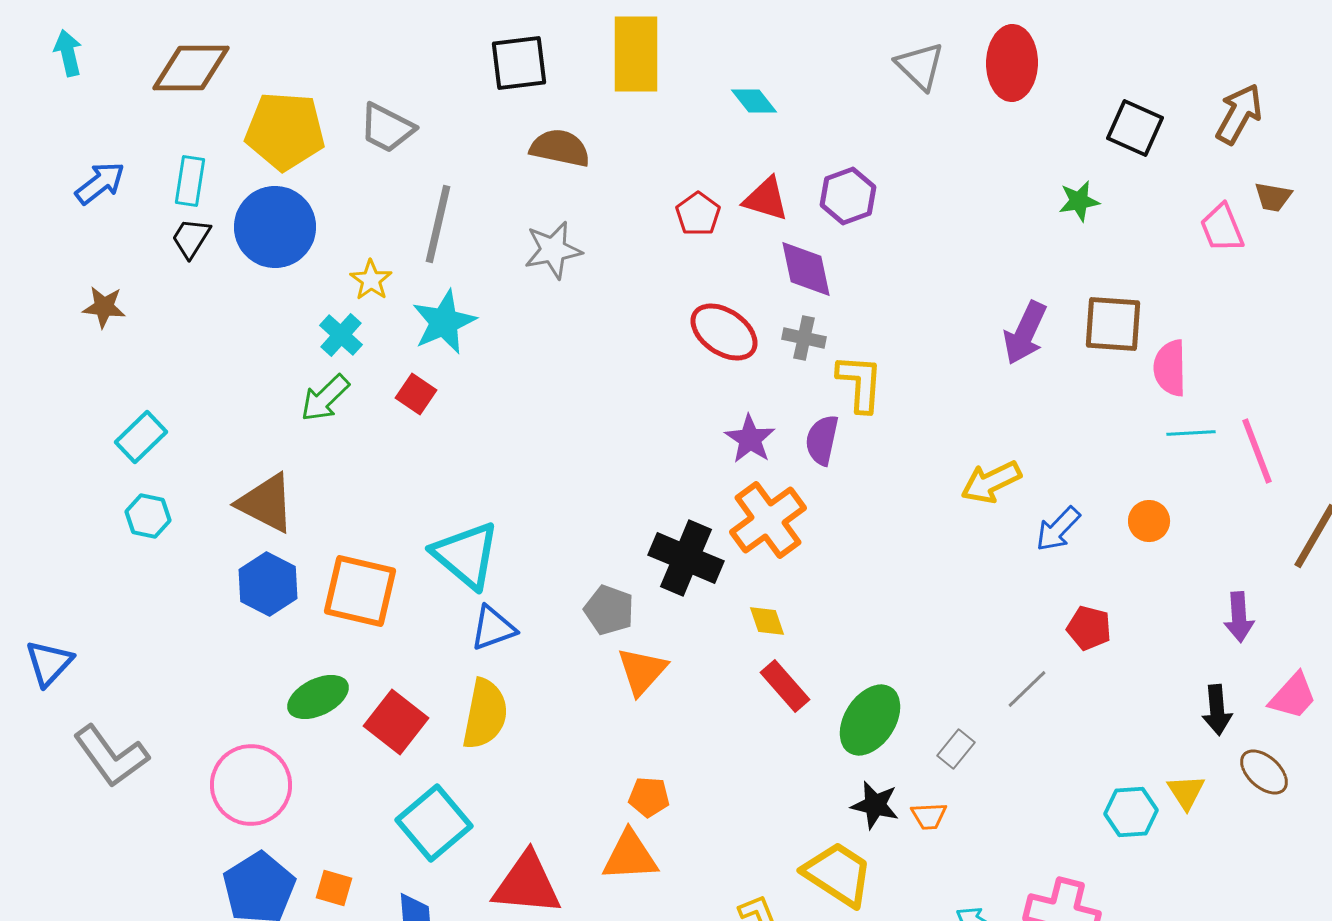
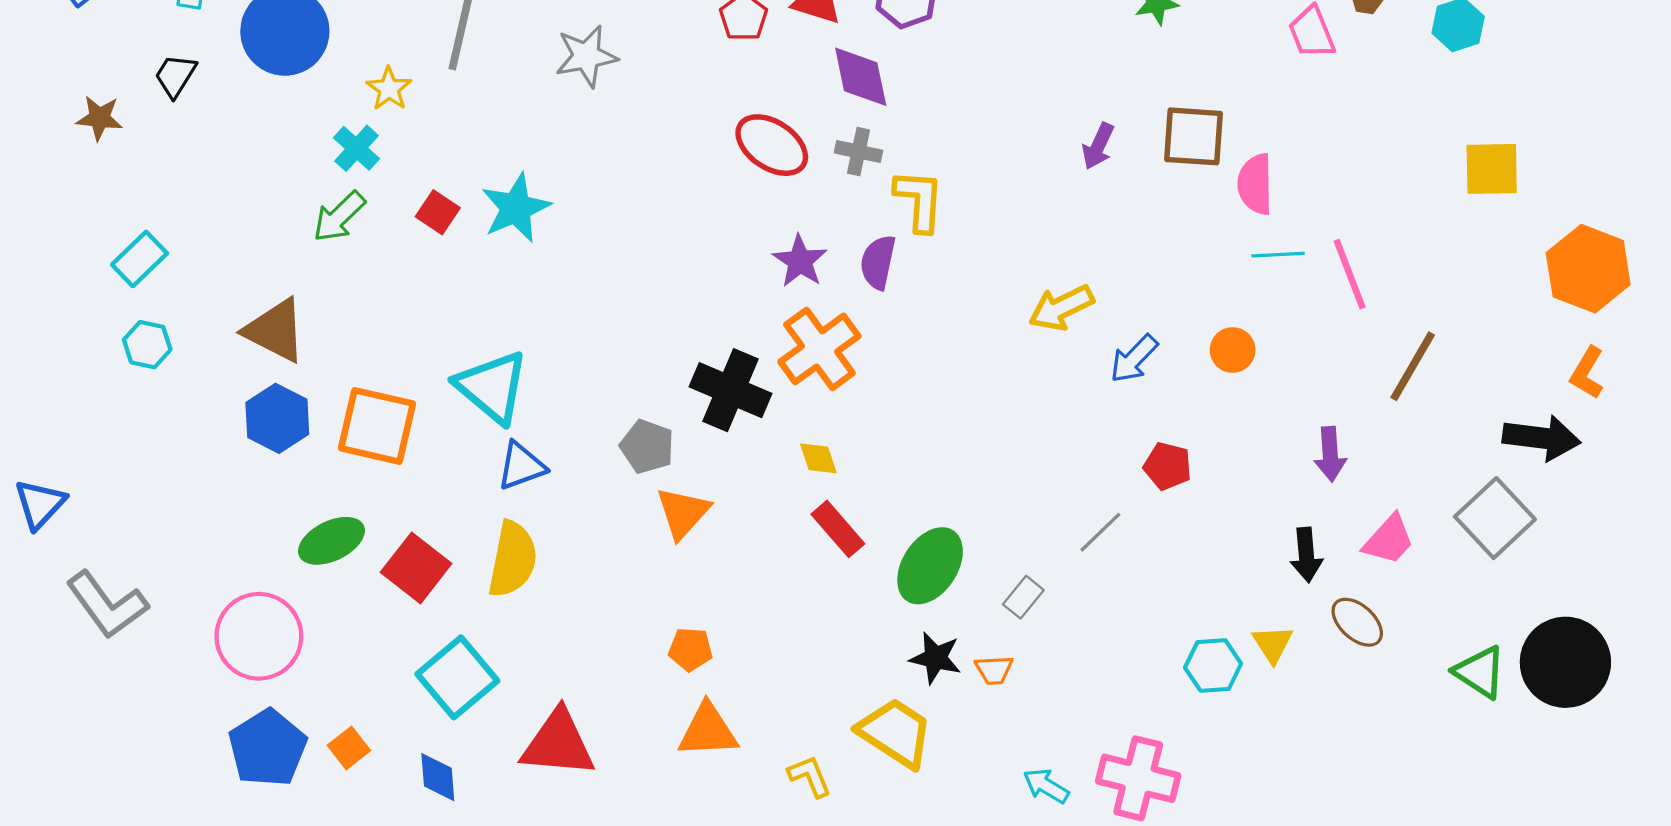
black trapezoid: (191, 238) -> (175, 76), moved
cyan star: (444, 322) -> (516, 208), moved
purple arrow: (1025, 333) -> (1098, 146), size x0.7
orange triangle: (630, 856) -> (708, 731), moved
orange square: (334, 888) -> (349, 748), turned 36

